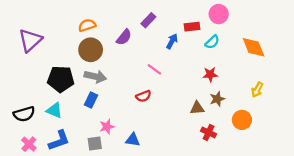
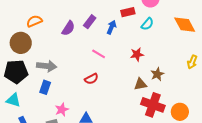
purple rectangle: (148, 20) -> (90, 22), moved
brown circle: (91, 50) -> (21, 43), moved
red star: (210, 74) -> (137, 54), moved
orange circle: (242, 120) -> (180, 112), moved
red cross: (209, 132) -> (153, 105), size x1.6

